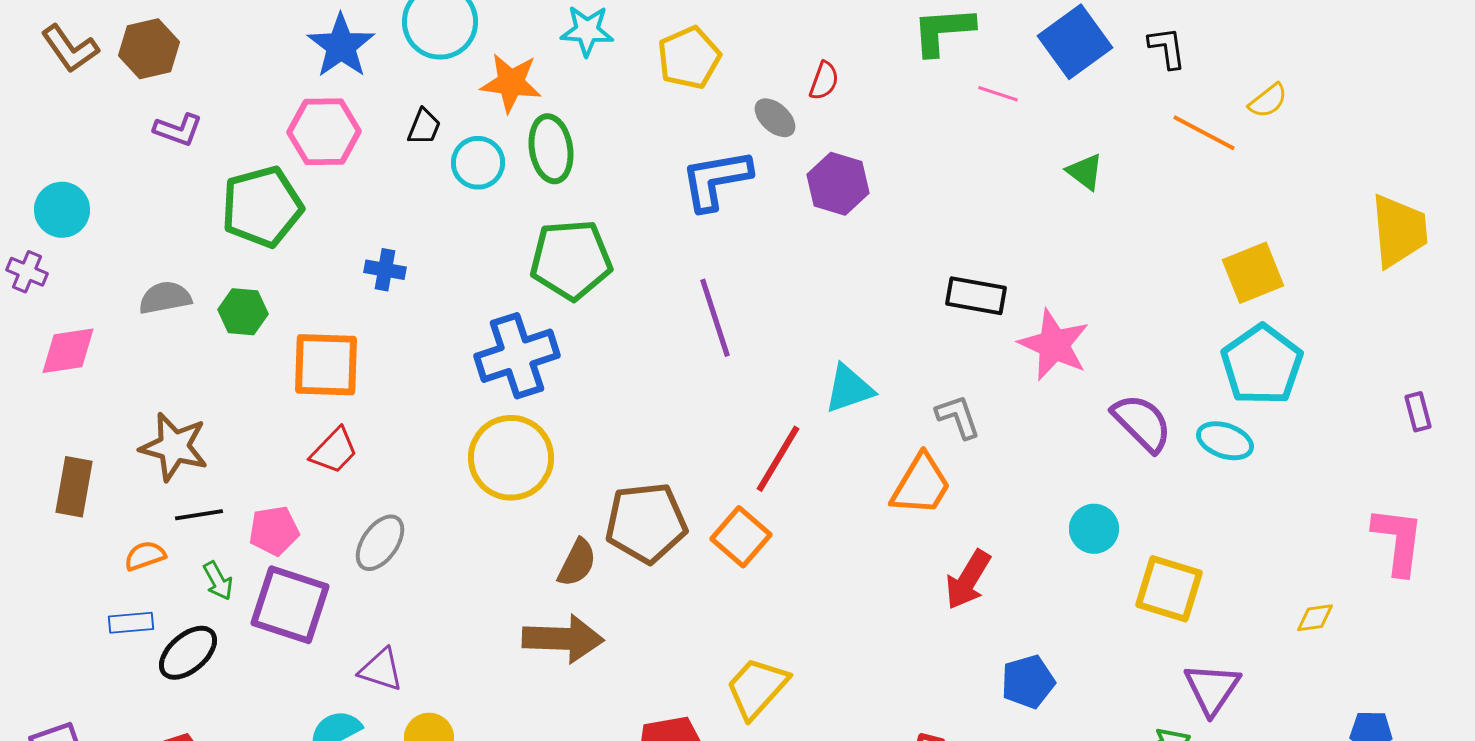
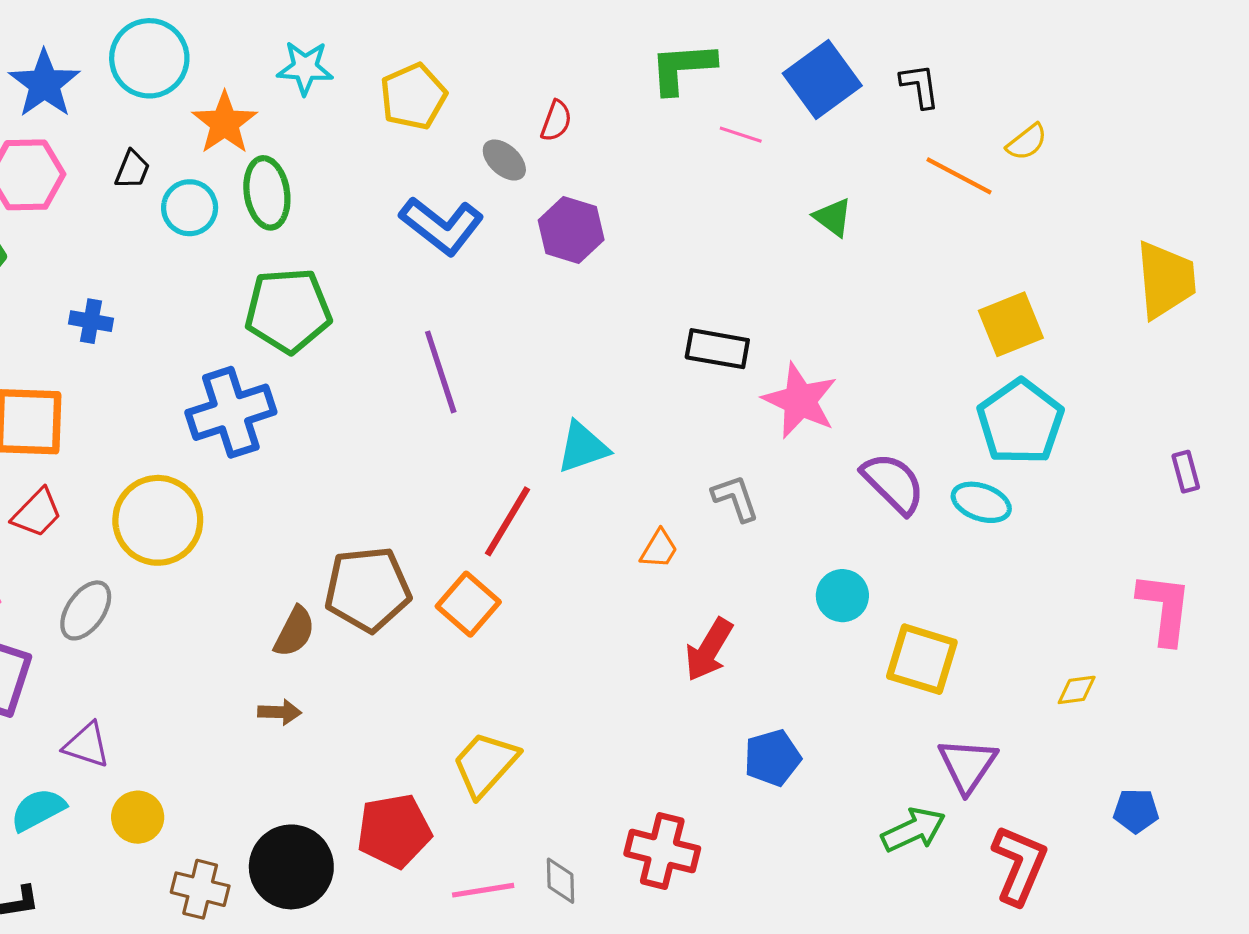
orange star: (511, 83) -> (225, 123), turned 30
blue L-shape: (716, 180) -> (442, 226), turned -132
gray L-shape: (958, 417) -> (735, 498), moved
yellow circle: (511, 458) -> (158, 520), moved
orange trapezoid: (921, 485) -> (659, 549), size x0.6
brown arrow: (563, 639) -> (280, 712), size x0.5

